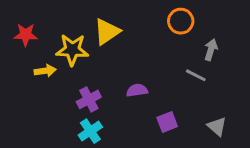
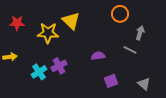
yellow triangle: (107, 32) -> (71, 21), turned -42
yellow arrow: (45, 71) -> (10, 57), moved
purple semicircle: (137, 90) -> (98, 56), moved
cyan cross: (90, 131) -> (39, 72), moved

